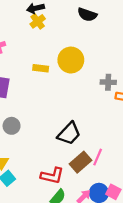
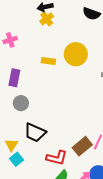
gray circle: (12, 126) -> (21, 103), moved
black trapezoid: (69, 134) -> (35, 132), moved, turned 70

